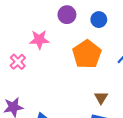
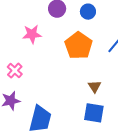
pink cross: (18, 62) -> (15, 71), moved

